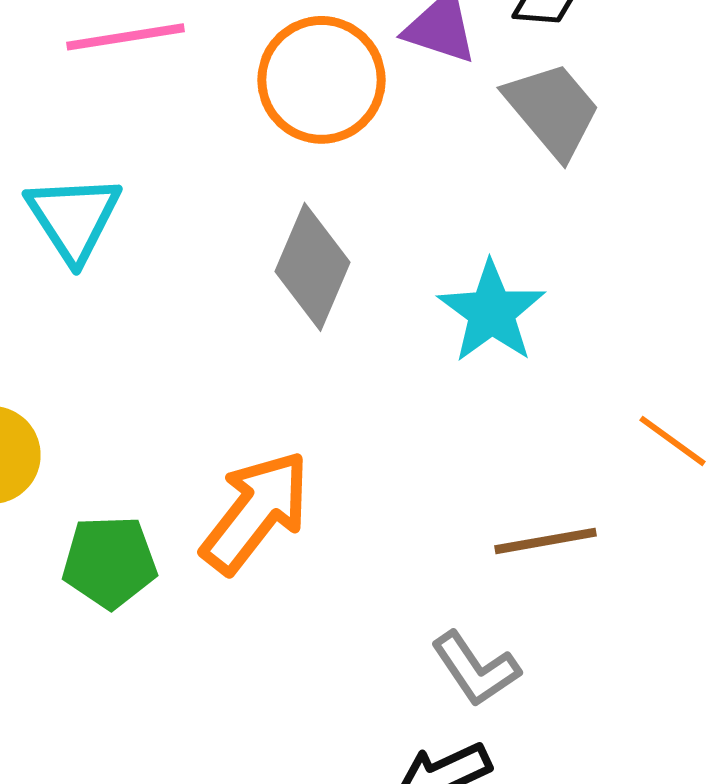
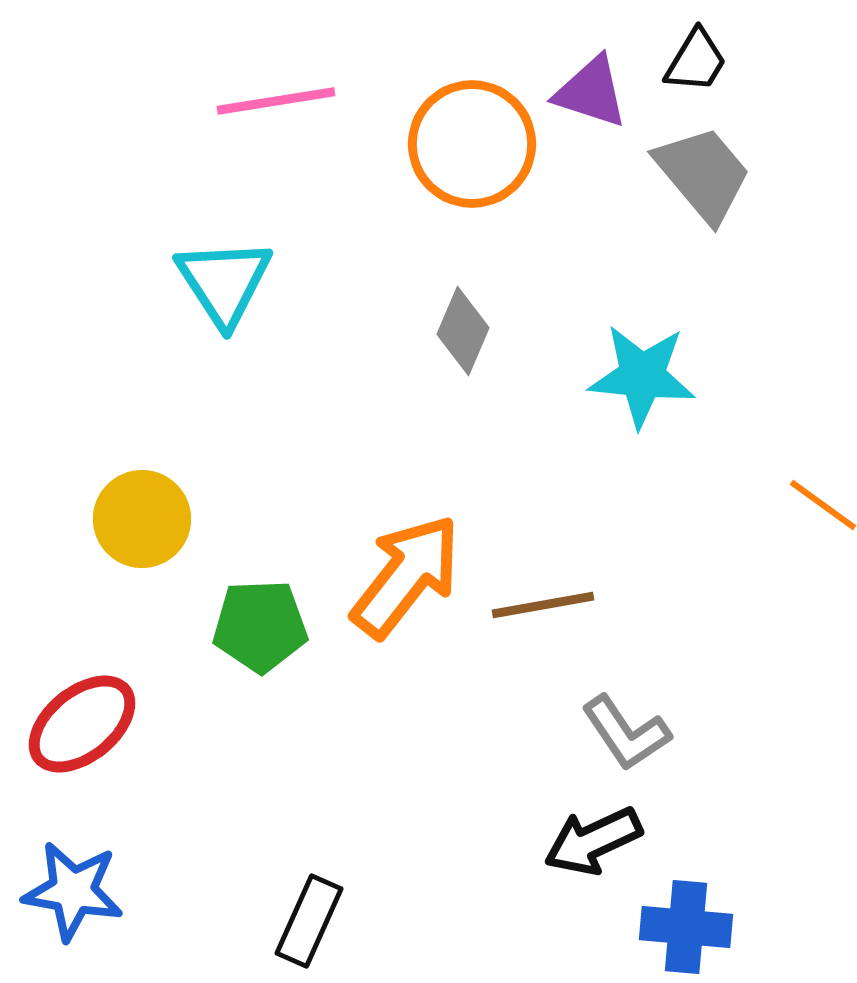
gray diamond: (312, 267) -> (463, 331), size x0.7
cyan star: (492, 312) -> (642, 376), turned -30
brown line: (546, 541) -> (543, 605), moved

